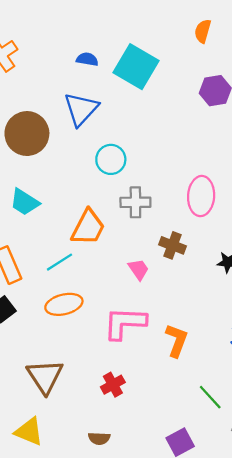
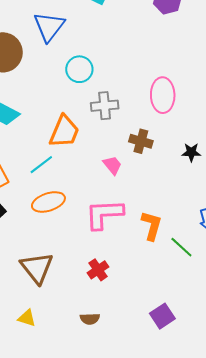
green line: (210, 397) -> (181, 247), moved
yellow triangle: (29, 432) -> (27, 318), size x0.7

